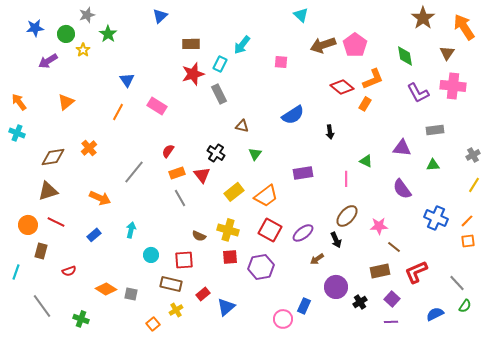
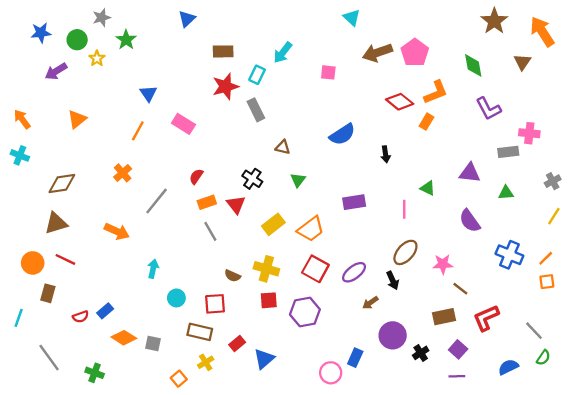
pink cross: (453, 86) -> (529, 133), moved, size x0.7
orange cross: (89, 148) -> (123, 173), moved
blue rectangle: (94, 235) -> (105, 311), moved

